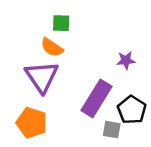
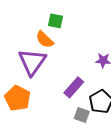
purple rectangle: (96, 98) -> (74, 87), size x0.7

